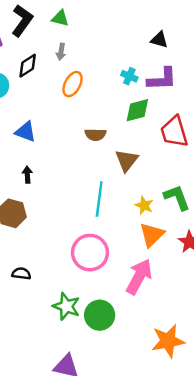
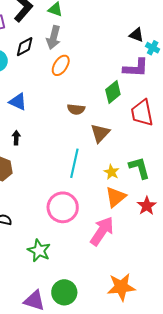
gray arrow: (61, 52) -> (54, 37), size x1.6
cyan cross: (129, 76) -> (153, 48), moved
green diamond: (137, 110) -> (113, 92), turned -30
green circle: (100, 315) -> (64, 292), moved

